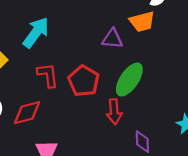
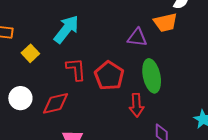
green ellipse: (129, 80) -> (152, 76), turned -48

